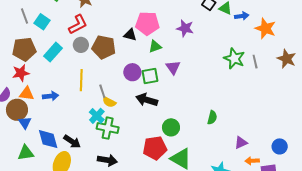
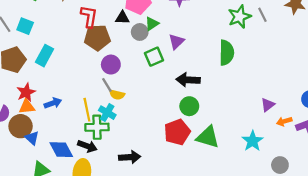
red L-shape: (78, 24) -> (89, 17), moved, turned -40
gray circle: (81, 45) -> (140, 32), moved
green star: (234, 58) -> (239, 17), turned -30
purple triangle: (173, 67) -> (176, 42), turned 35
purple circle: (132, 72) -> (111, 65), moved
red star: (21, 73) -> (26, 92), moved
yellow line: (81, 80) -> (87, 110), moved
black arrow: (147, 100) -> (188, 80), moved
green semicircle: (212, 118) -> (226, 53), moved, size x1.6
green cross: (108, 128) -> (97, 127), moved

